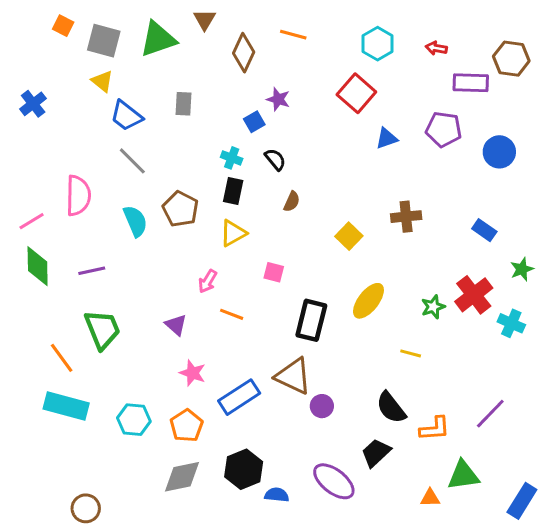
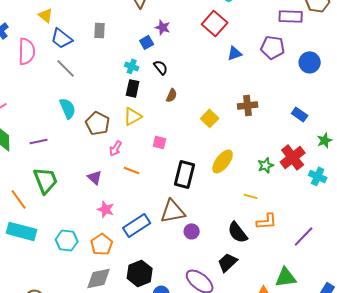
pink semicircle: (78, 196) -> (27, 51), moved
brown pentagon: (180, 209) -> (98, 123), moved
brown triangle: (293, 376) -> (173, 211), turned -36
orange L-shape: (435, 429) -> (267, 221), moved

